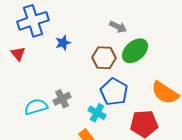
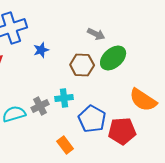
blue pentagon: (114, 92) -> (92, 119), moved
cyan cross: (97, 113) -> (64, 98), moved, turned -36

